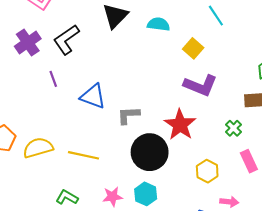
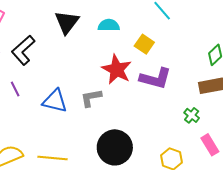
gray L-shape: (128, 115) -> (91, 98), moved
red star: (180, 125) -> (117, 69), moved

